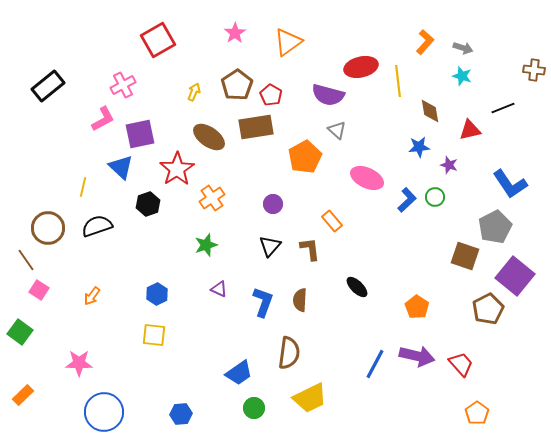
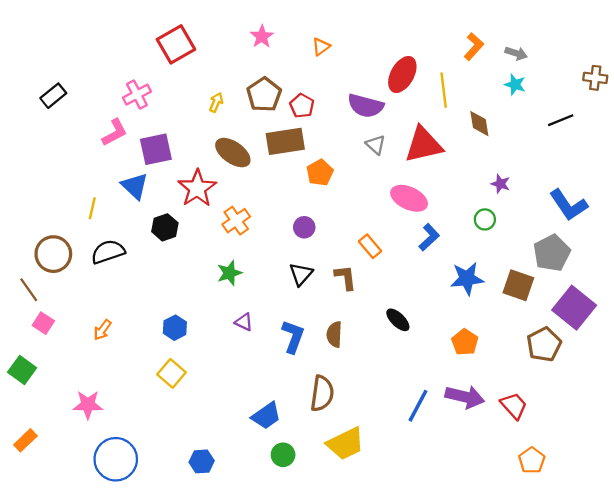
orange triangle: (288, 42) -> (321, 47), size x0.6
red ellipse: (361, 67) -> (402, 74), turned -48
black rectangle: (48, 86) -> (53, 96), size x0.7
red triangle: (470, 130) -> (424, 145), moved, size x1.6
blue star: (419, 147) -> (467, 279), moved, size x1.4
orange pentagon: (305, 157) -> (320, 173), moved, size x0.7
blue L-shape: (407, 200) -> (429, 237), moved
yellow square: (154, 335) -> (172, 373), turned 35

